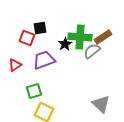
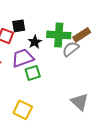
black star: (65, 44) -> (35, 42), moved
green square: (34, 91) -> (33, 73), moved

